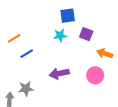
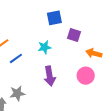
cyan star: (60, 35) -> (45, 47), moved
purple arrow: (59, 73) -> (50, 76), turned -84

